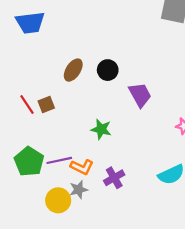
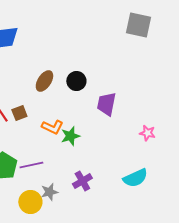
purple trapezoid: (140, 95) -> (106, 104), turned -140
green star: (101, 129) -> (70, 136), turned -30
orange L-shape: (82, 167) -> (52, 127), moved

